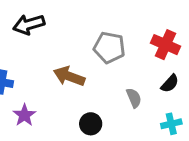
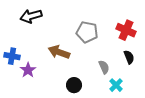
black semicircle: (170, 83) -> (129, 57), turned -64
purple star: (24, 115) -> (28, 70), moved
cyan cross: (171, 124) -> (116, 85), moved, turned -32

